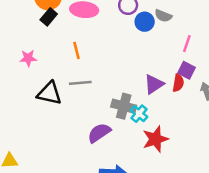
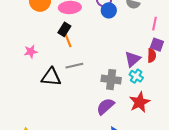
black rectangle: (49, 17) -> (64, 29), moved
blue circle: (145, 22) -> (109, 10), moved
cyan cross: (139, 114) -> (136, 76), moved
purple semicircle: (99, 133) -> (105, 106), moved

